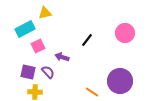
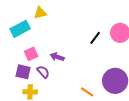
black line: (87, 40) -> (95, 38), moved
pink square: (38, 46) -> (31, 54), moved

